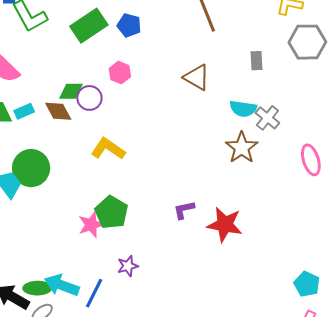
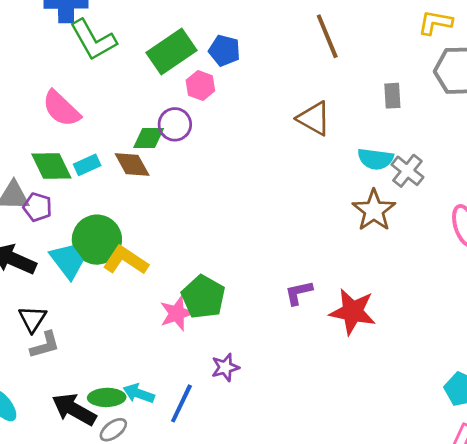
pink hexagon: (120, 73) -> (200, 85), moved
purple circle: (89, 98) -> (175, 124), moved
yellow L-shape: (108, 149) -> (126, 260), moved
cyan arrow: (62, 285) -> (139, 393), size x0.7

